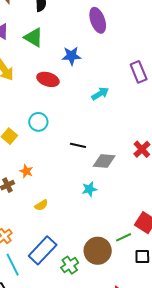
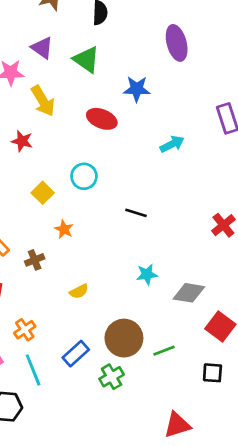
gray diamond: (104, 161) -> (189, 293), moved
orange star: (26, 171) -> (64, 229), moved
green line: (123, 237) -> (164, 351), moved
blue rectangle: (43, 250) -> (76, 354), size x0.7
brown circle: (98, 251) -> (124, 338), moved

